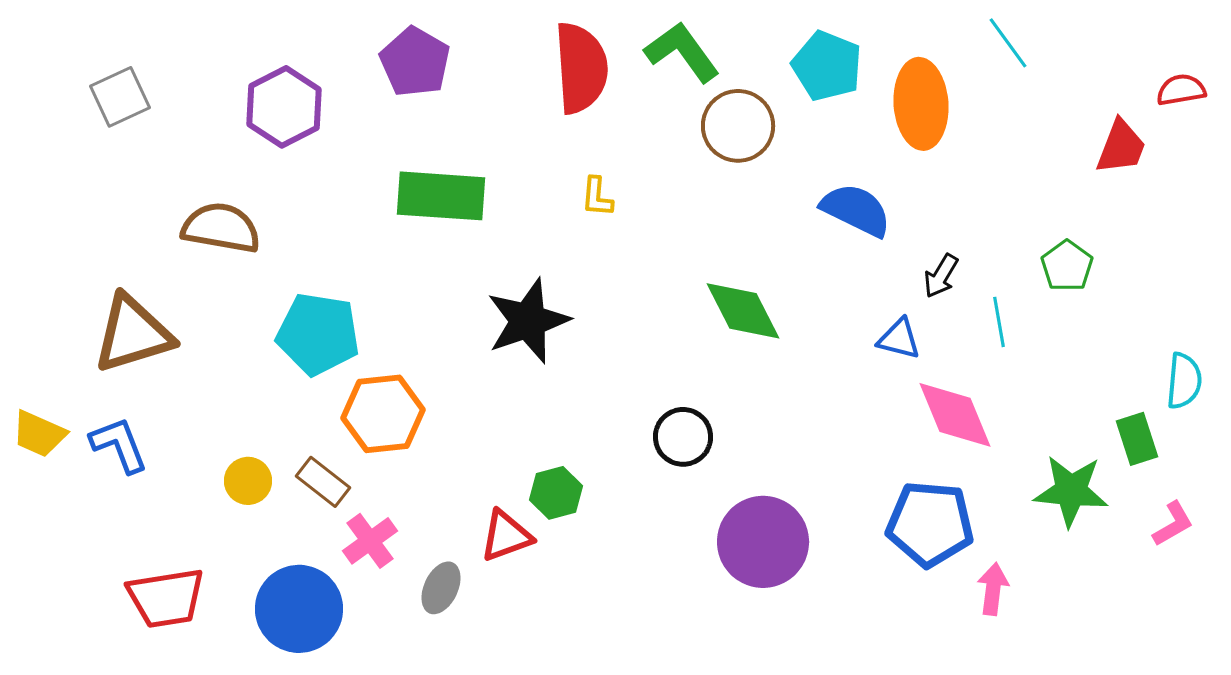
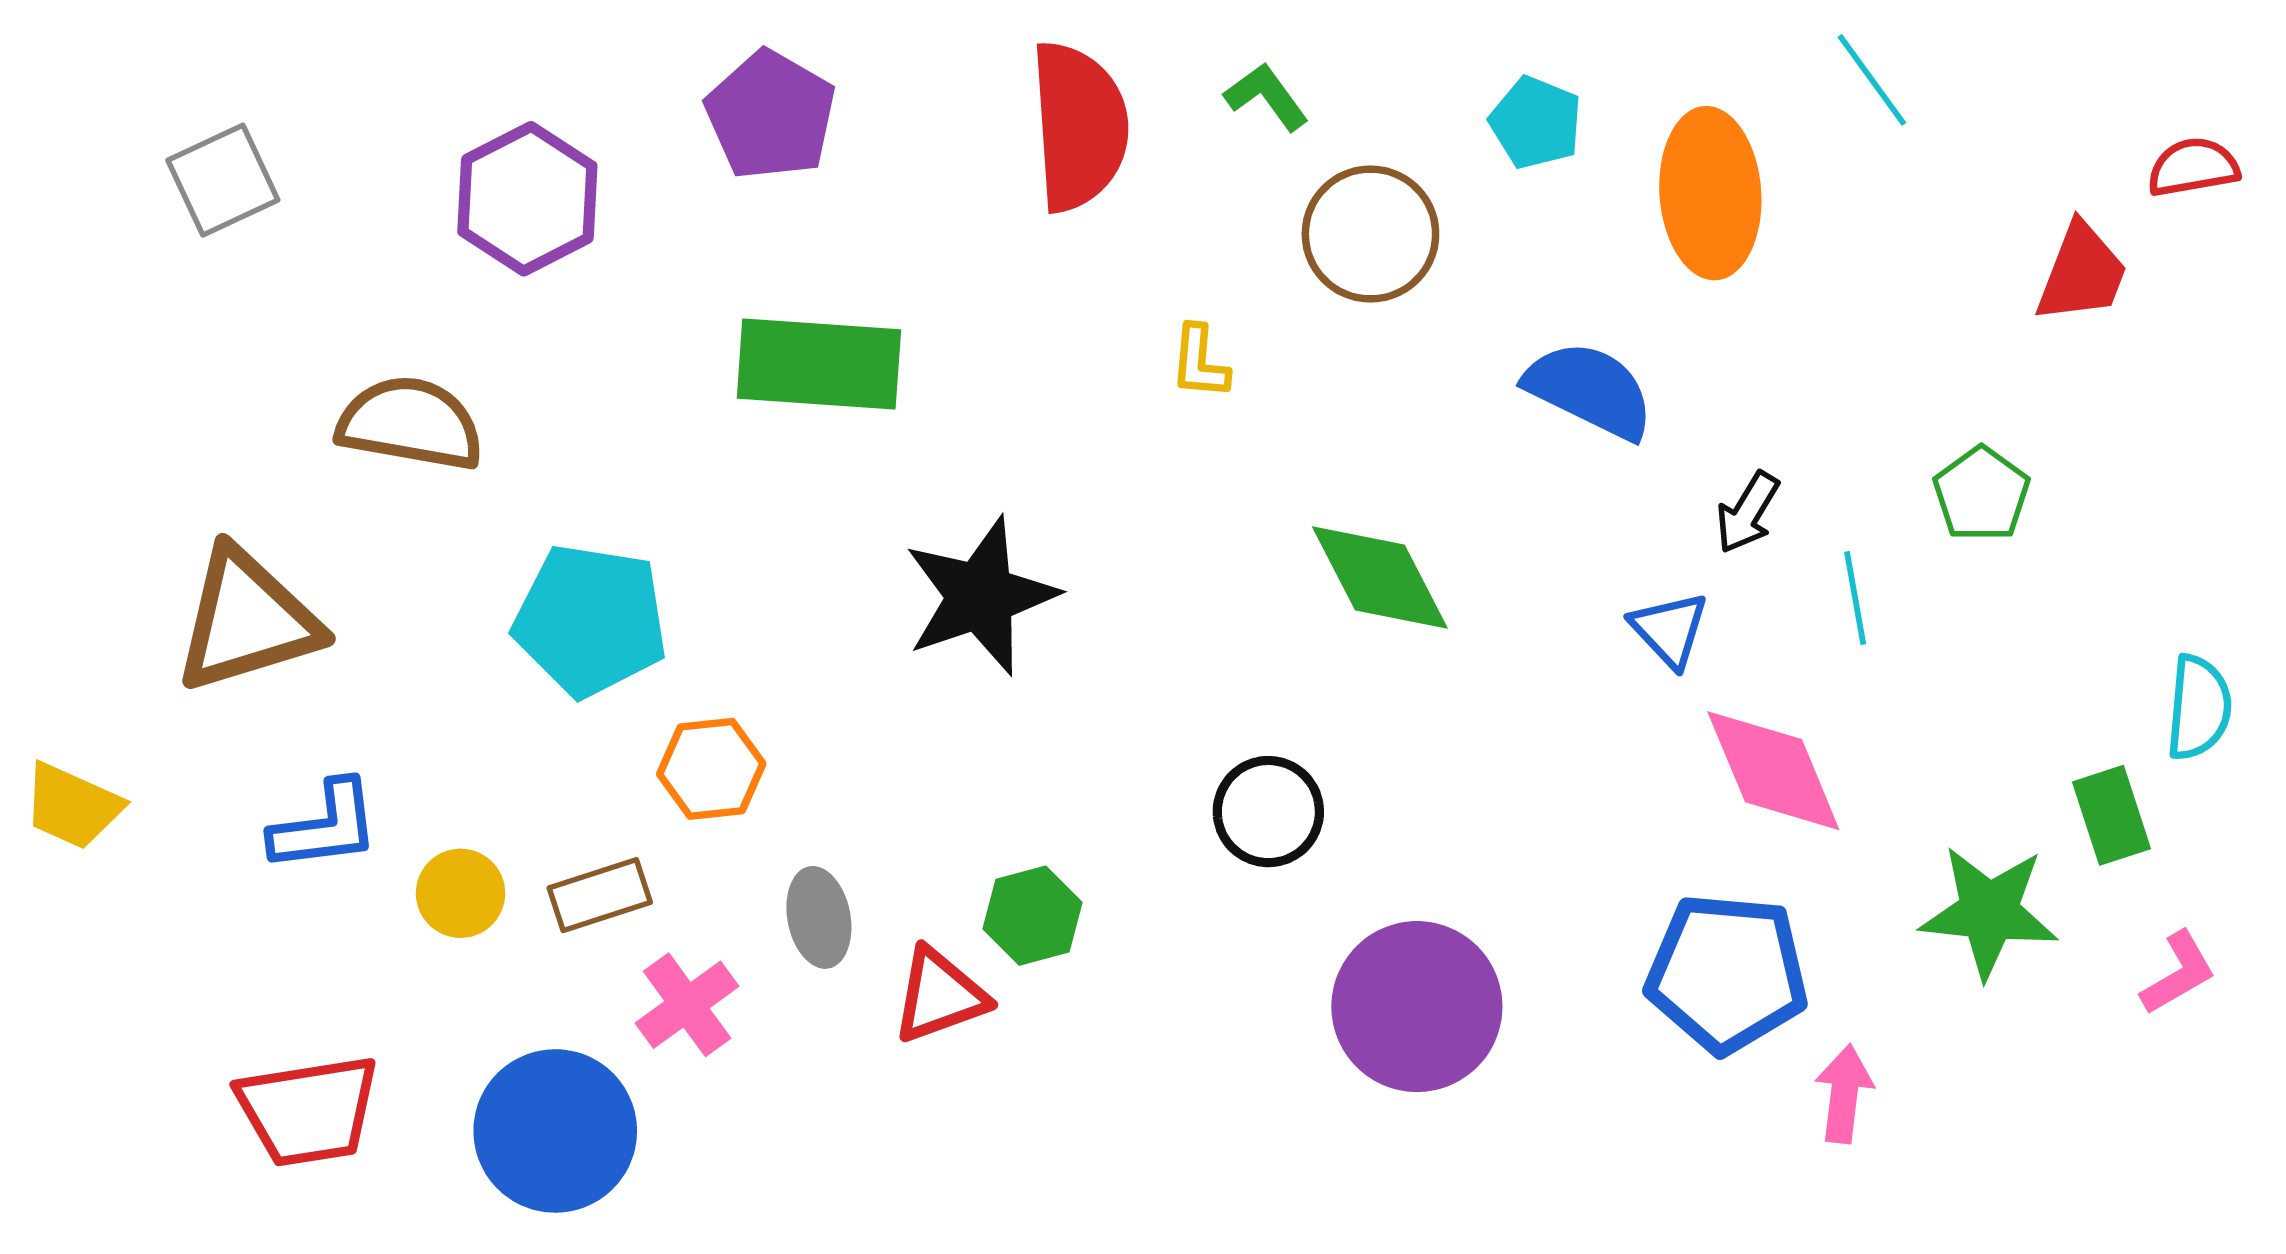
green L-shape: (682, 52) -> (1266, 97), size x0.6
cyan pentagon: (827, 66) -> (1536, 123), size x0.7
yellow L-shape: (597, 197) -> (1200, 362), moved
blue triangle: (899, 339) -> (1669, 630), turned 33
orange hexagon: (383, 414) -> (711, 769), size x0.7
blue L-shape: (119, 445) -> (325, 826), moved, turned 104
brown rectangle: (323, 482) -> (600, 895), turned -56
gray ellipse: (441, 588) -> (819, 917), moved, turned -36

